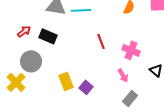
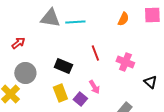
black rectangle: (48, 36) -> (63, 66), moved
pink arrow: (123, 75) -> (94, 87), moved

